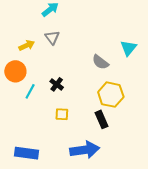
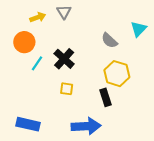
black cross: (57, 84) -> (64, 59), size x1.5

